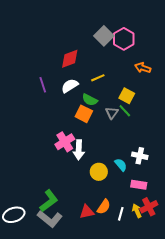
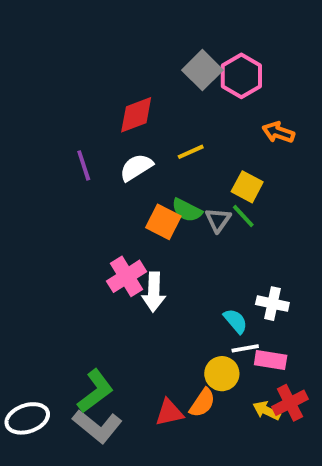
green semicircle: (90, 100) -> (187, 210), moved
yellow circle: (99, 172) -> (222, 374), moved
yellow arrow: (137, 211) -> (267, 411), turned -40
white line: (121, 214) -> (245, 348), moved, turned 64

